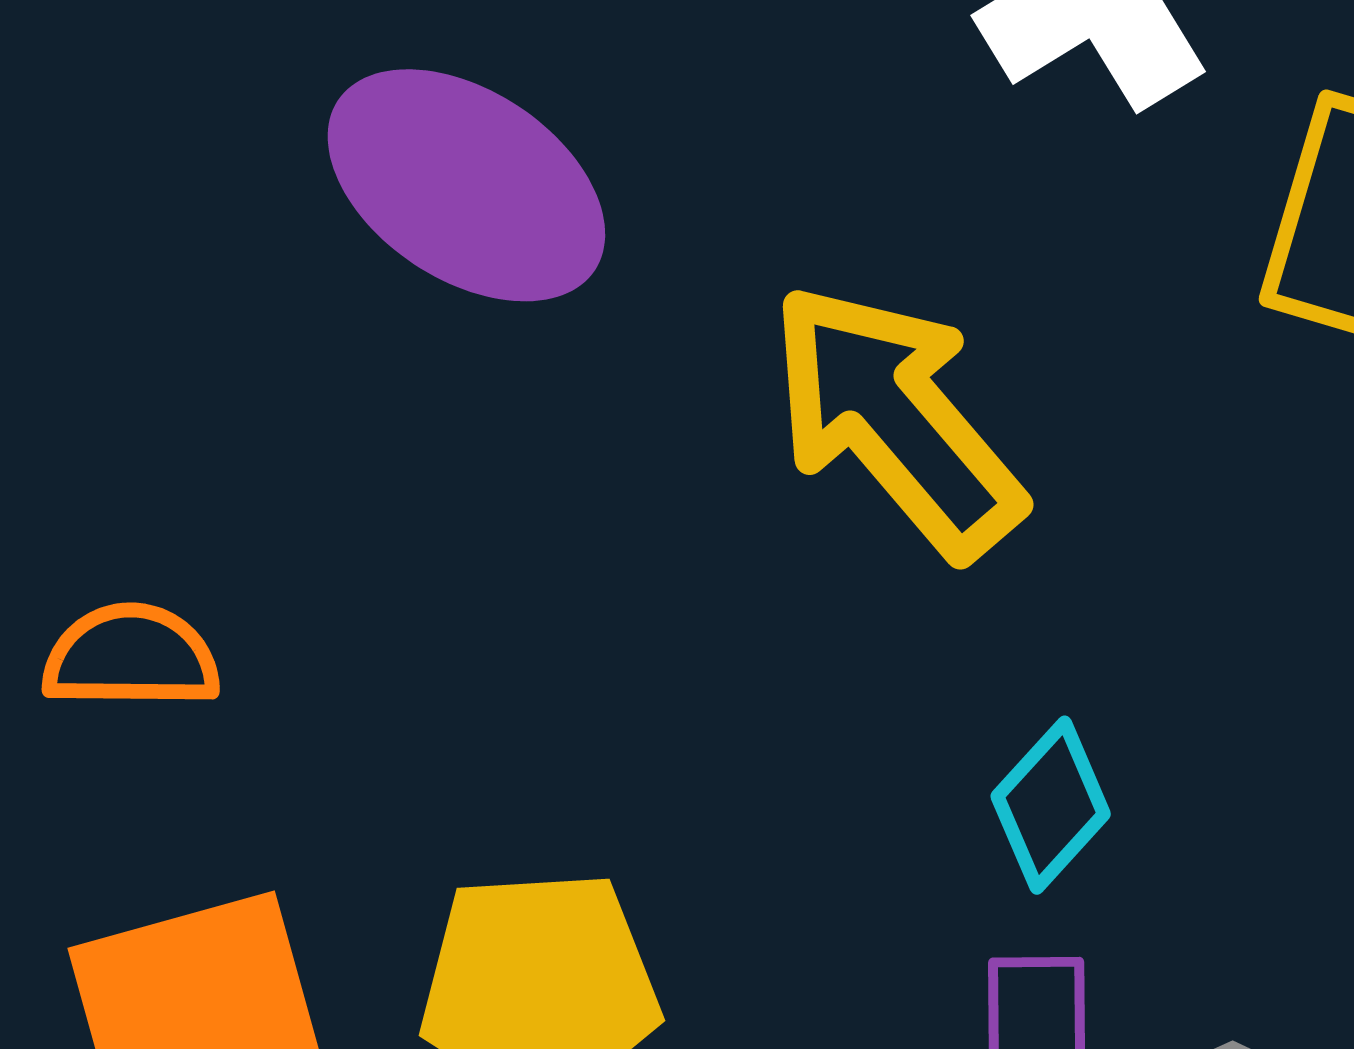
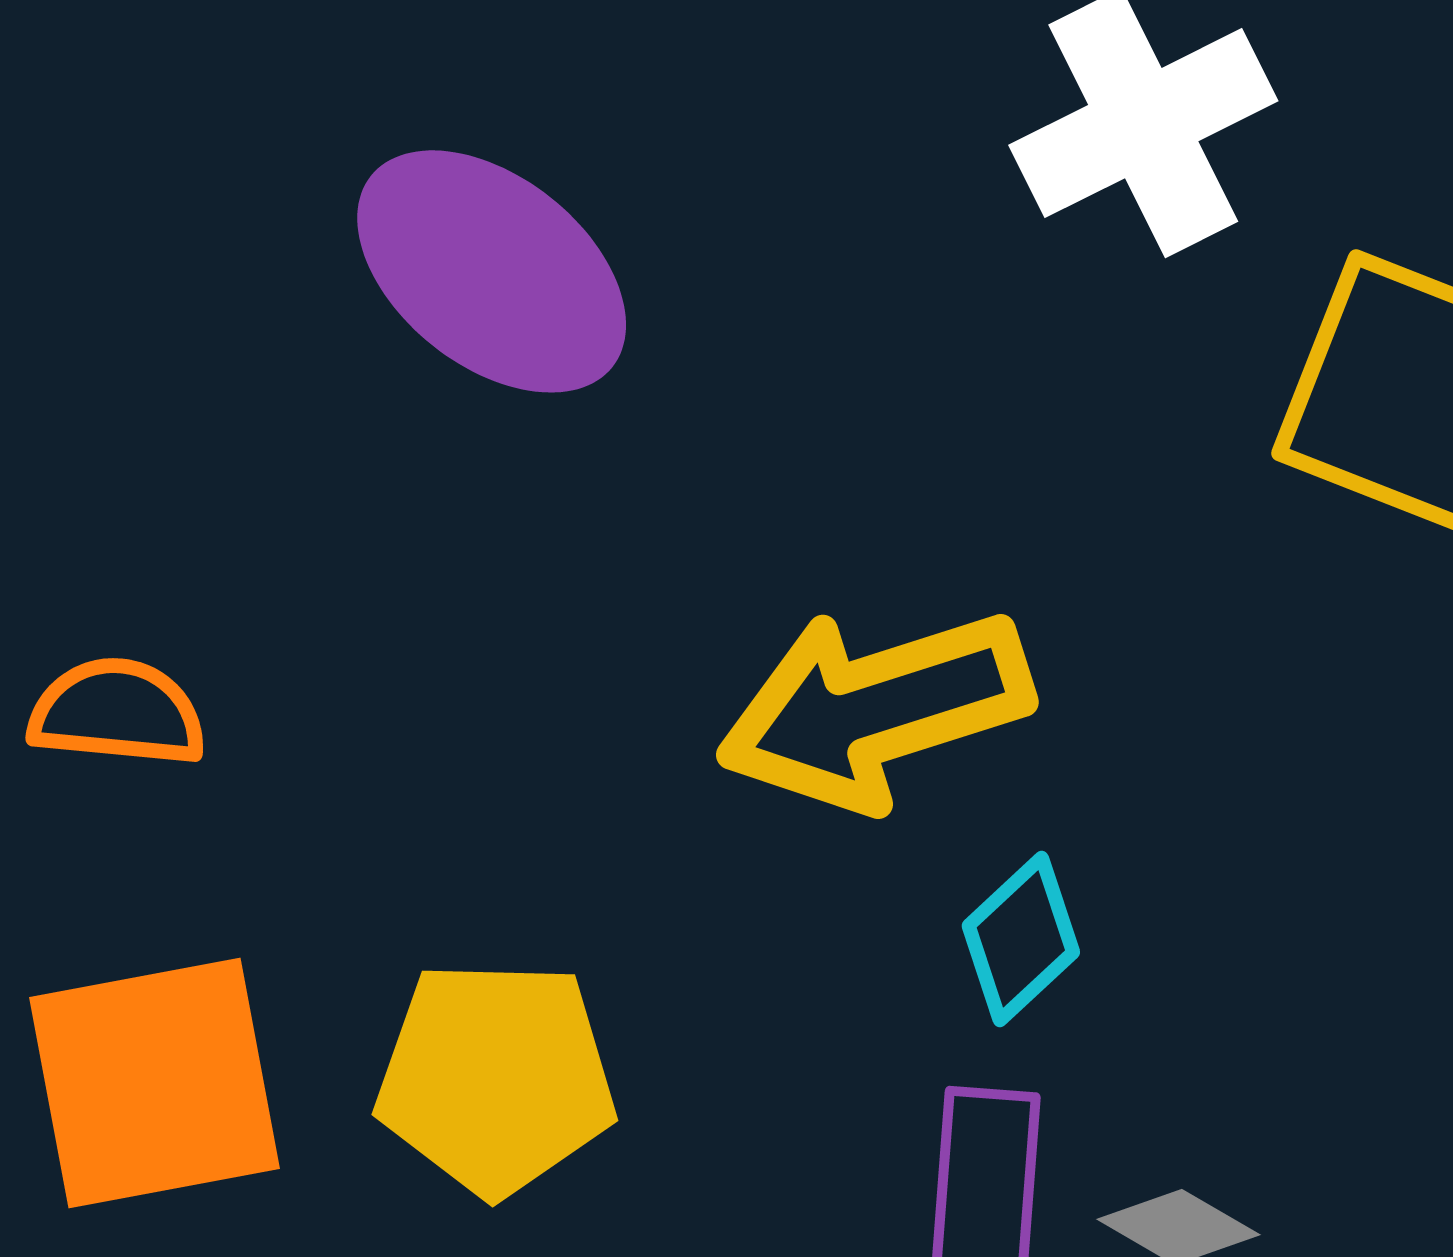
yellow arrow: (896, 420) -> (875, 709), moved, turned -72

